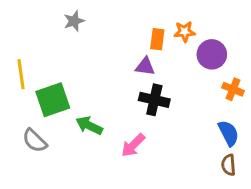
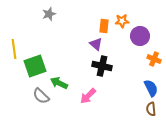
purple triangle: (145, 66) -> (96, 44), turned 32
gray semicircle: (35, 141) -> (41, 96), moved

